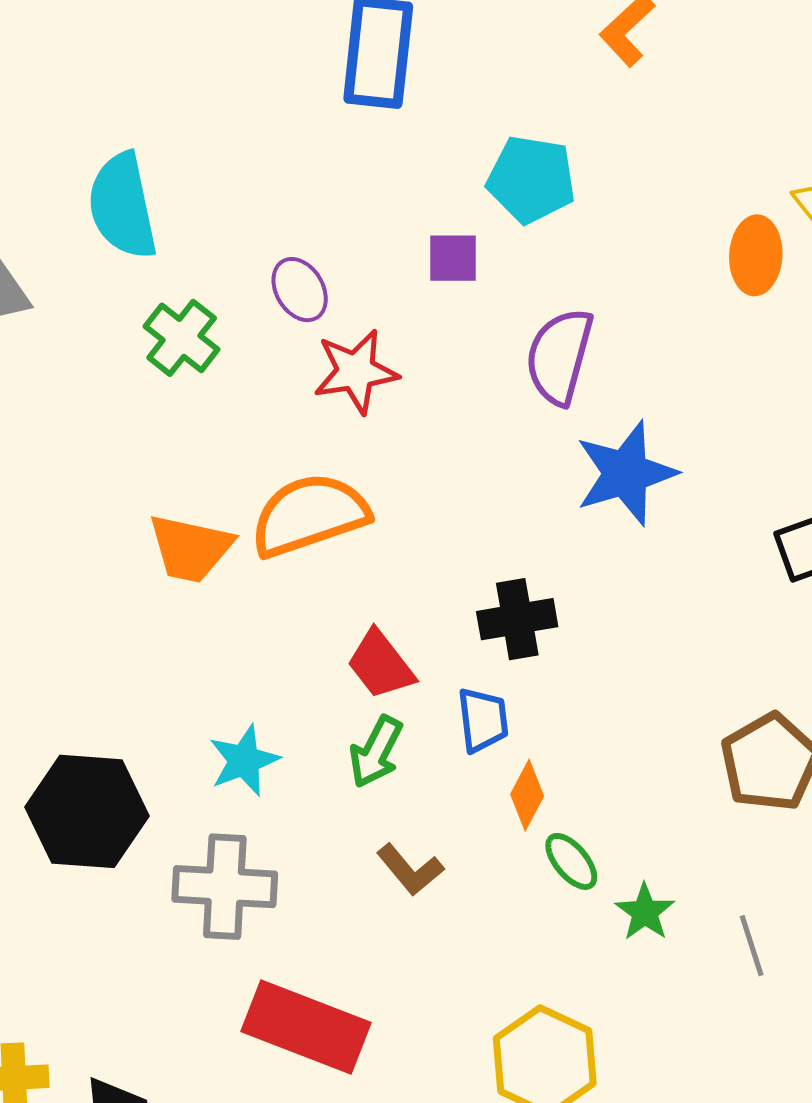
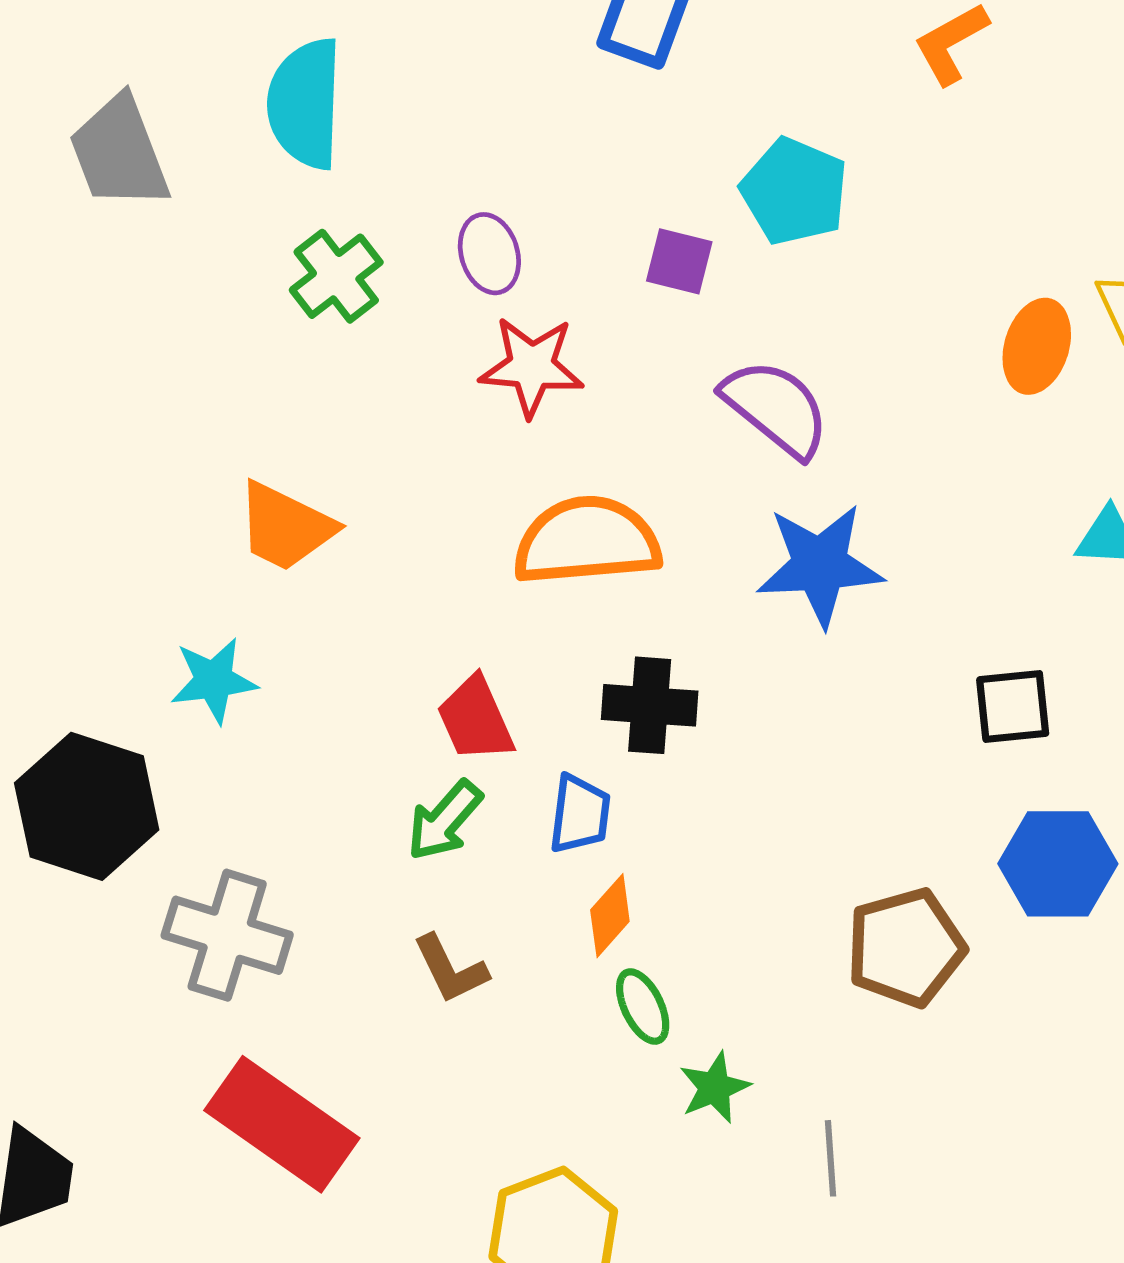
purple semicircle: (559, 356) -> (776, 408), turned 100
orange semicircle: (309, 515) -> (587, 541), moved
cyan star: (244, 760) -> (214, 680), moved

